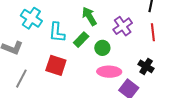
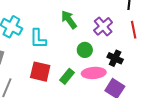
green rectangle: (81, 40) -> (67, 76), moved
black cross: (146, 66) -> (115, 58), moved

